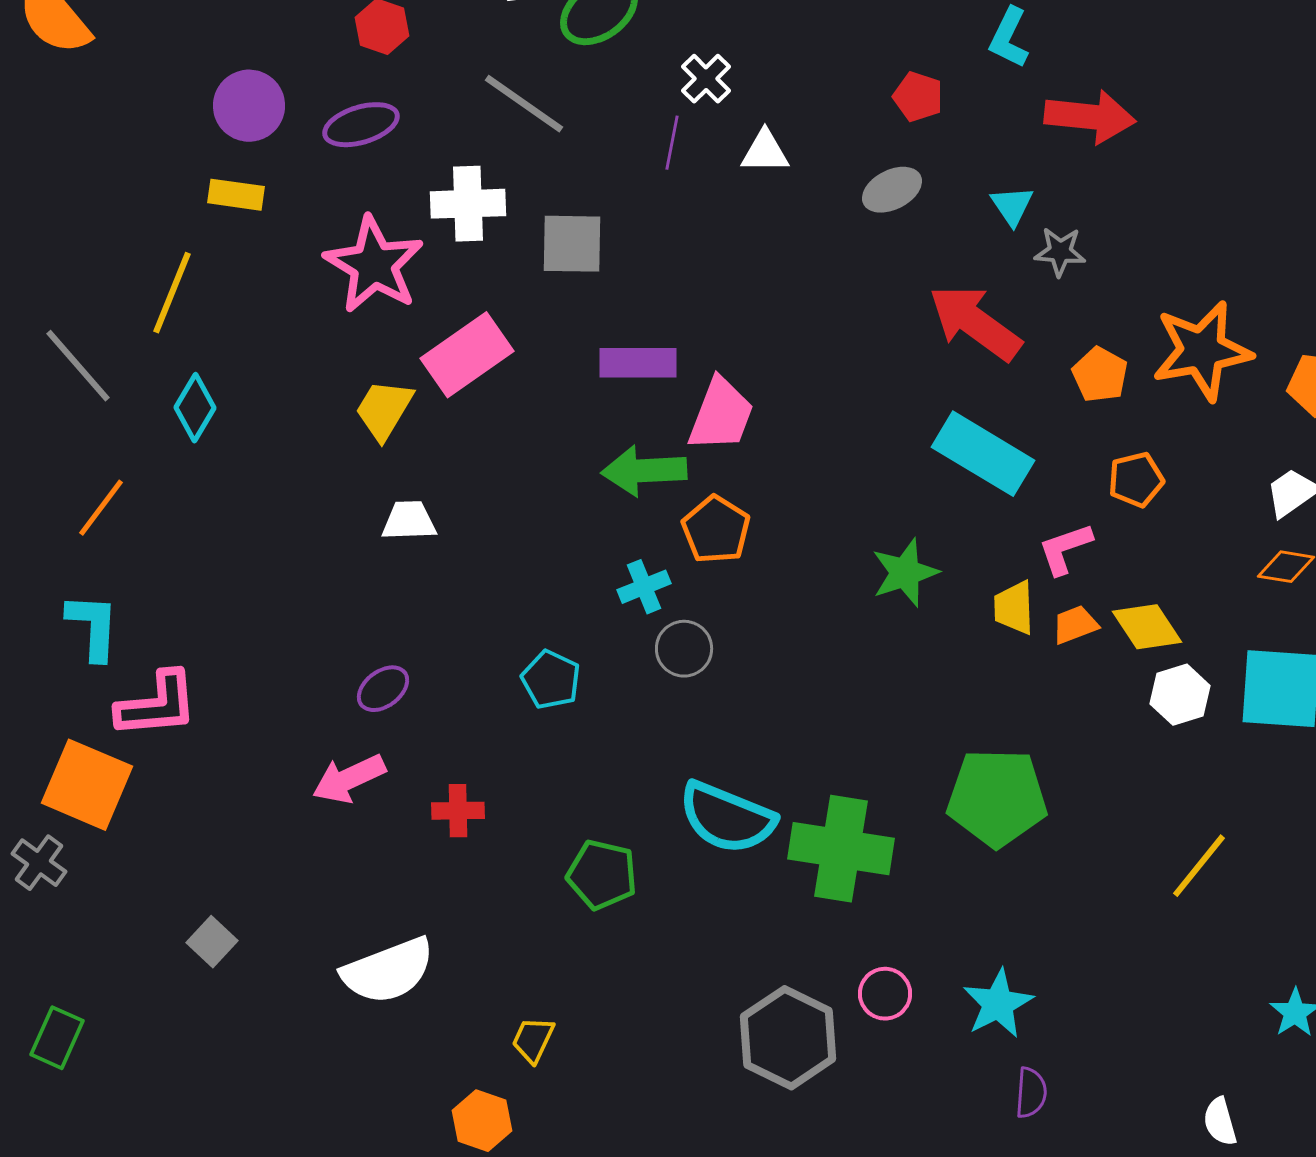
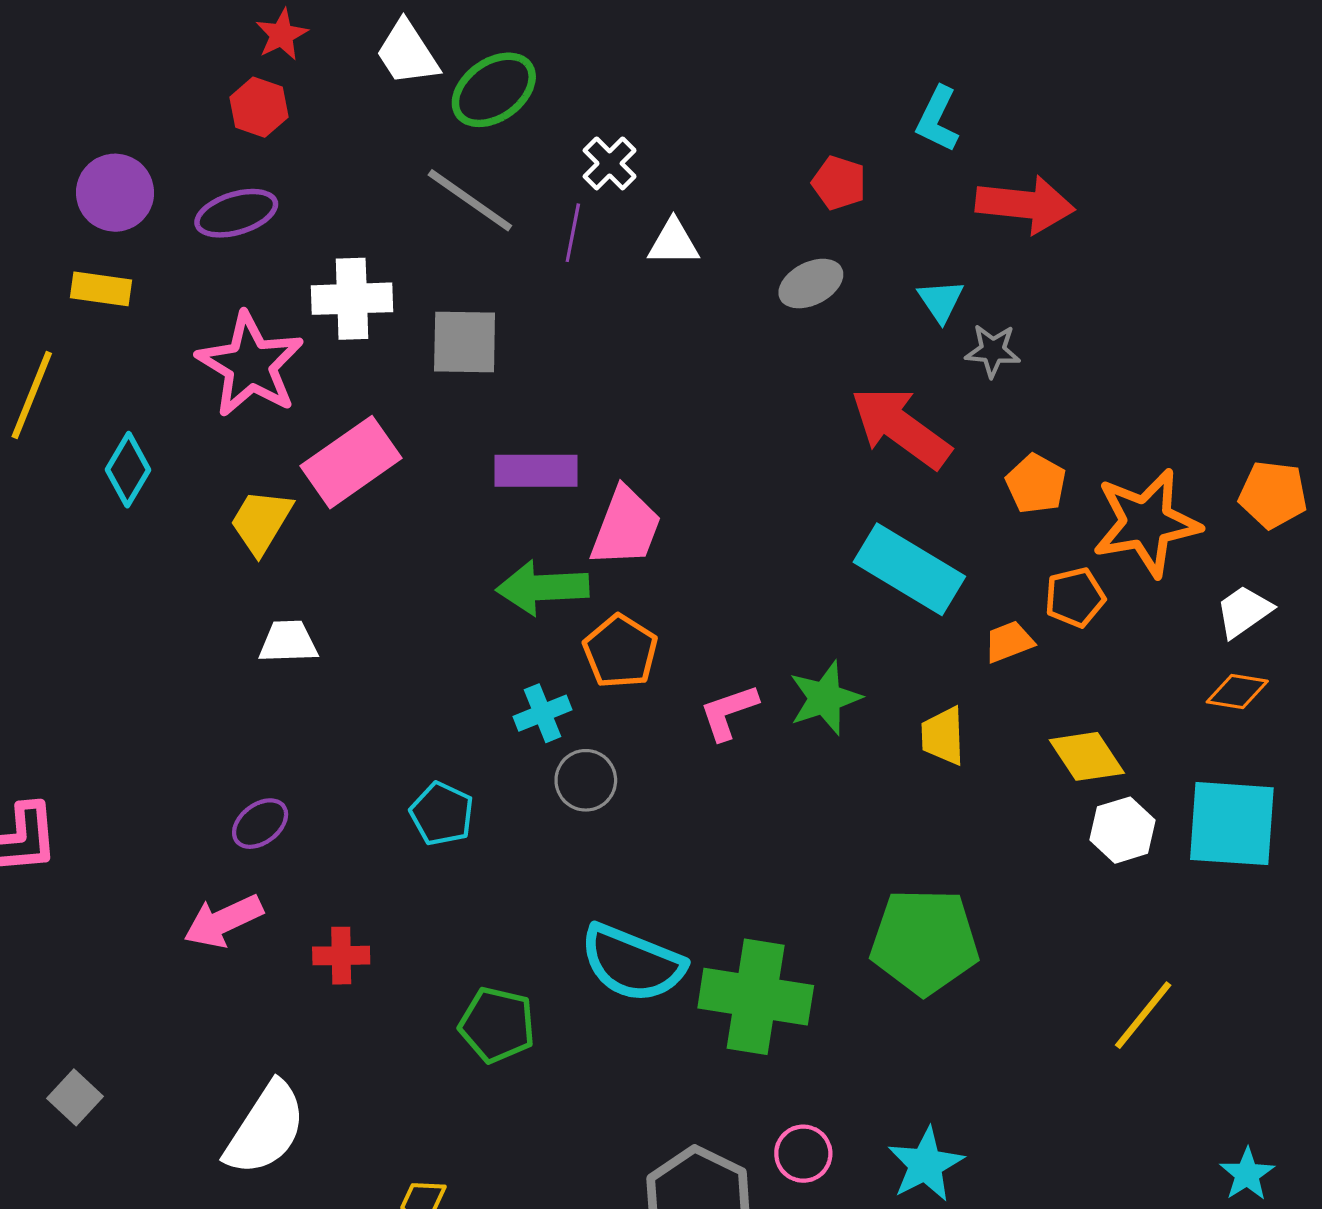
gray line: (524, 104) -> (470, 200), moved
orange star: (1202, 351) -> (1146, 523), moved
cyan diamond: (195, 408) -> (128, 470), moved
pink L-shape: (1065, 549) -> (729, 712), moved
orange trapezoid: (1075, 625) -> (1009, 642), moved
white semicircle: (388, 971) -> (265, 1129), turned -36

